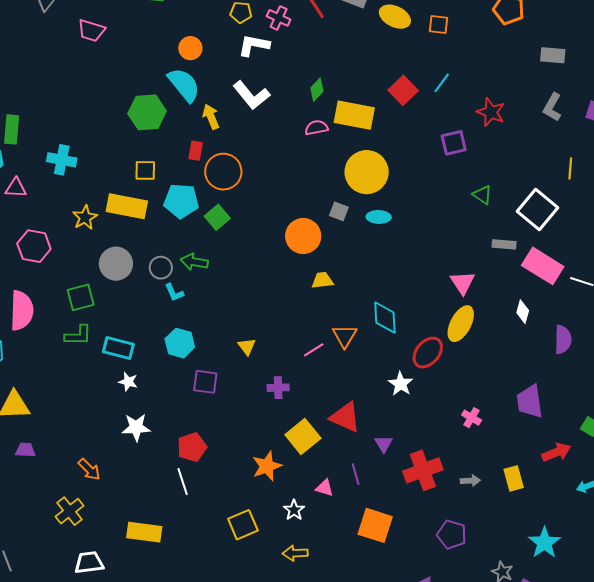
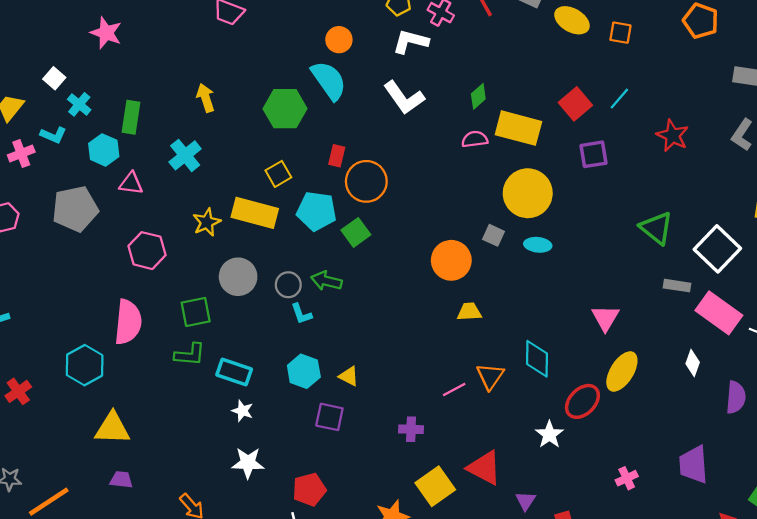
yellow arrow: (211, 117) -> (206, 98), moved
purple square: (454, 143) -> (594, 154), moved
cyan cross: (62, 160) -> (185, 155), turned 36
yellow square: (145, 170) -> (278, 174), turned -35
green triangle: (482, 195) -> (656, 228), size x1.5
pink triangle: (462, 283) -> (605, 318), moved
yellow triangle: (247, 347) -> (349, 376), moved, turned -30
pink cross: (472, 418) -> (627, 478), turned 30

